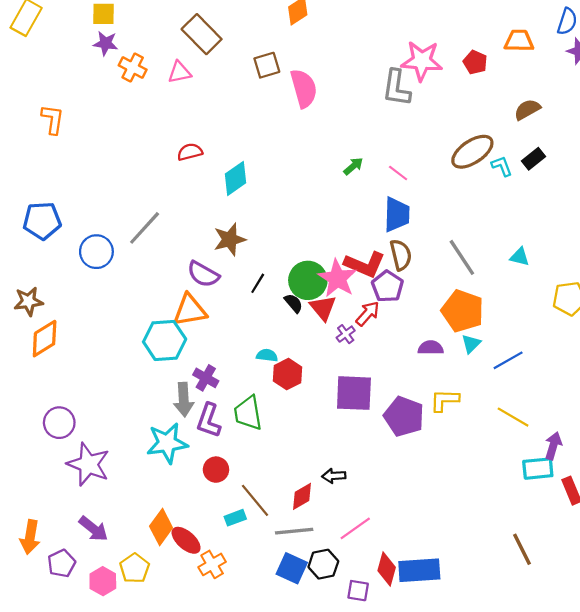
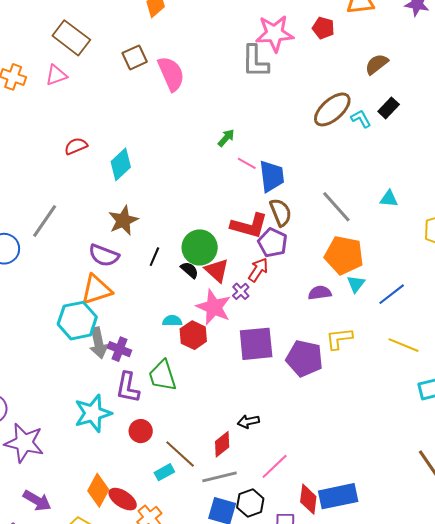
pink line: (398, 173) -> (247, 163), moved
pink star: (337, 278) -> (214, 307), moved
gray arrow: (184, 400) -> (98, 343), moved

